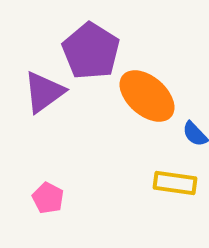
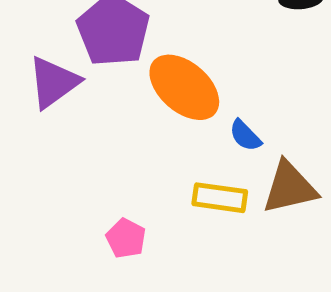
pink pentagon: (48, 198) -> (126, 238), moved

